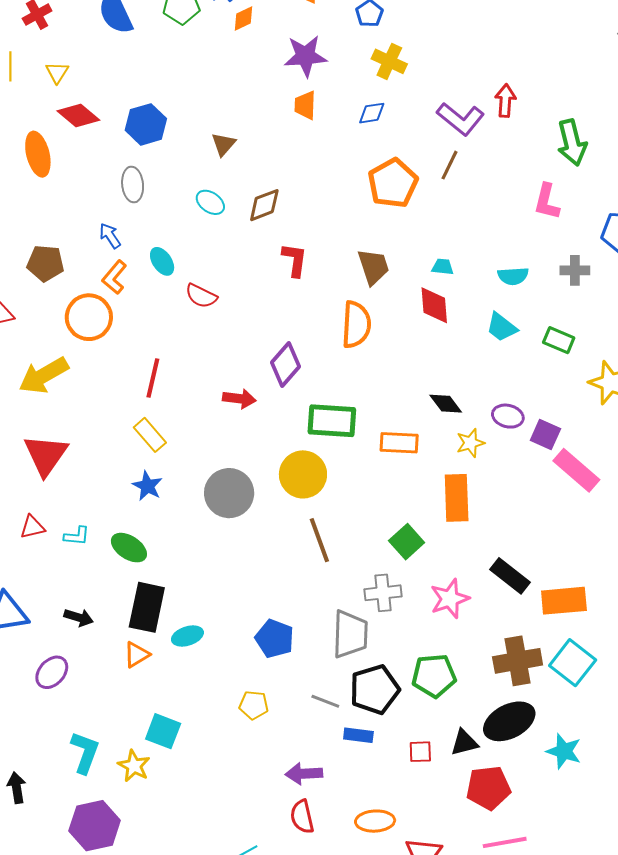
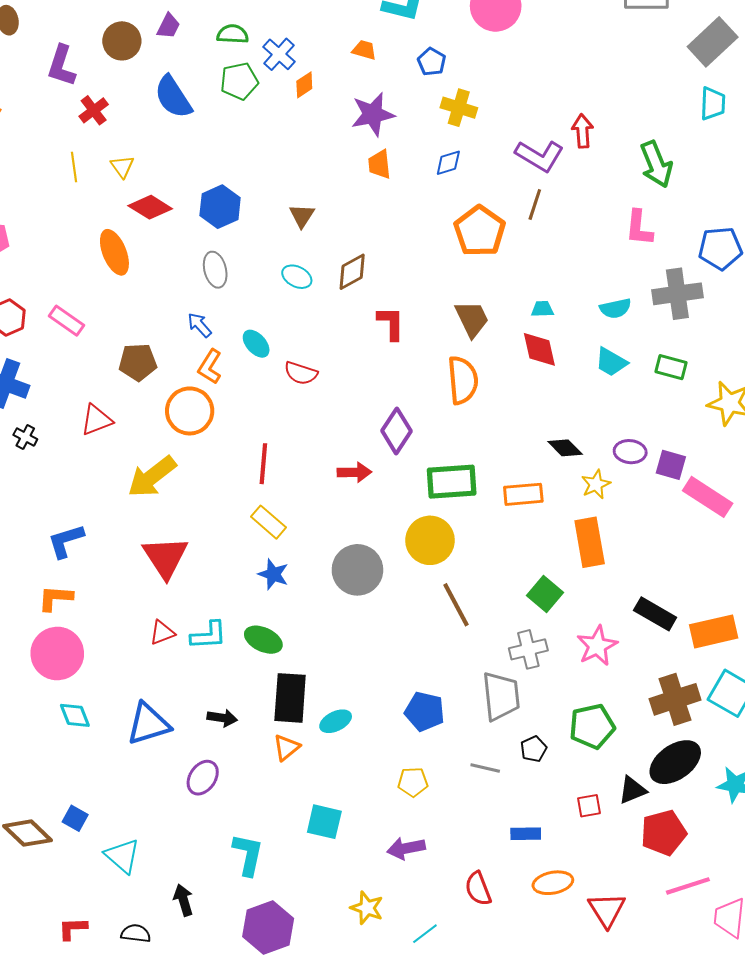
gray cross: (575, 270) -> (677, 294), size x1.6
cyan L-shape: (77, 536) -> (209, 635), size x1.4
black pentagon: (375, 689) -> (534, 749), size x0.5
blue rectangle: (358, 735) -> (526, 834), moved
yellow star: (134, 766) -> (367, 908), moved
purple arrow: (304, 774) -> (406, 848), moved

